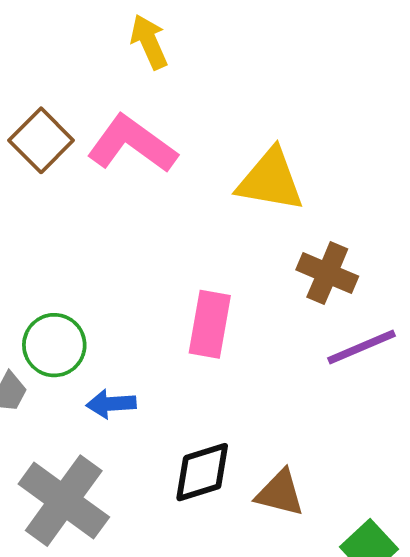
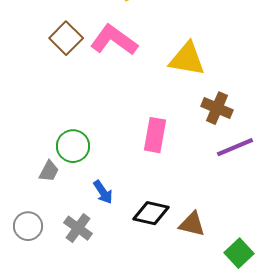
blue arrow: (111, 404) -> (103, 192), moved, turned -120
black diamond: (202, 472) -> (151, 213), turned 30
gray cross: (64, 501) -> (78, 228), size x0.6

